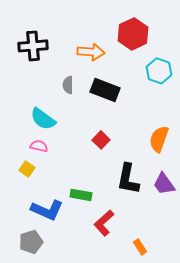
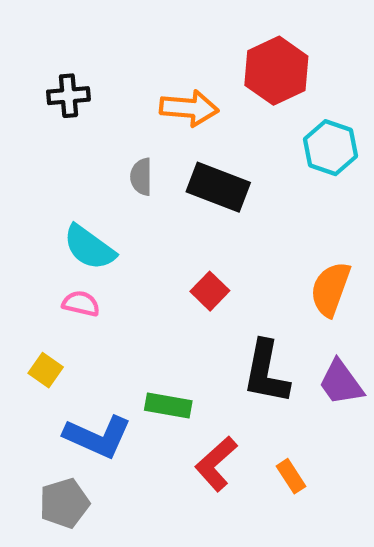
black cross: (33, 46) -> (68, 96), size x0.7
yellow square: (27, 169) -> (46, 370), moved
orange rectangle: (140, 247) -> (291, 476), moved

